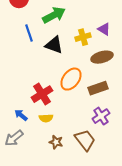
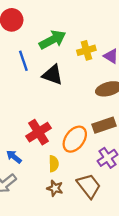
yellow cross: (83, 37) -> (86, 50), moved
orange ellipse: (71, 79) -> (75, 139), moved
yellow semicircle: (46, 118) -> (54, 164), moved, turned -88

